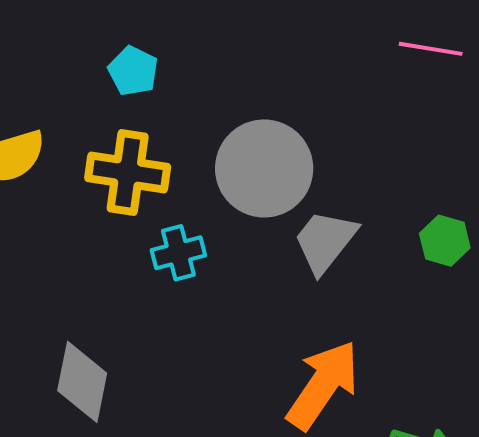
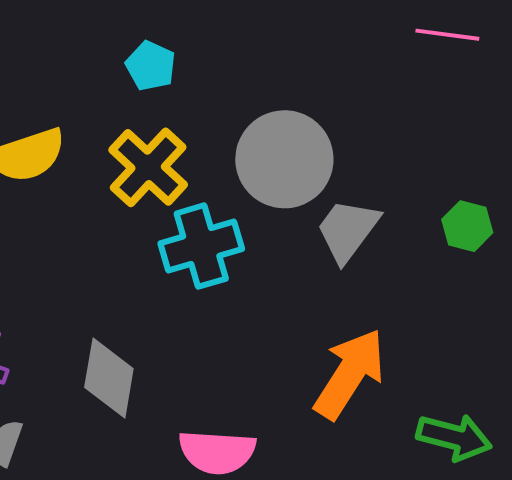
yellow cross: (128, 172) -> (148, 167), turned 36
cyan cross: (178, 253) -> (201, 246), size x1.5

